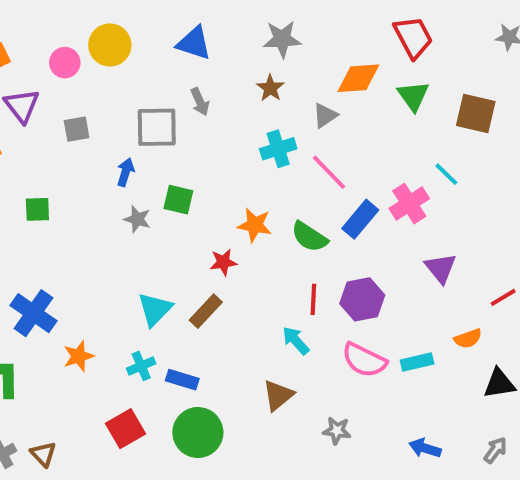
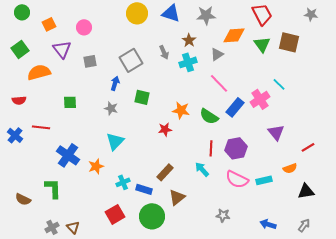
gray star: (282, 39) -> (206, 15), moved
blue triangle: (194, 43) -> (171, 13), moved
yellow circle: (110, 45) -> (137, 13), moved
gray arrow: (200, 102) -> (164, 52), moved
brown square: (476, 113) -> (289, 42), moved
gray square: (157, 127) -> (131, 60), turned -30
cyan cross: (278, 149) -> (188, 62), moved
gray star: (137, 219) -> (111, 108), moved
cyan triangle: (155, 309) -> (115, 141), moved
brown rectangle: (206, 311) -> (165, 172), moved
orange star: (79, 356) -> (96, 166), moved
brown triangle: (278, 395) -> (177, 197), moved

